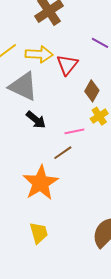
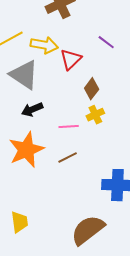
black arrow: (36, 120) -> (32, 109), turned 110
brown line: (63, 153) -> (68, 157), moved
orange star: (41, 183) -> (26, 150), moved

